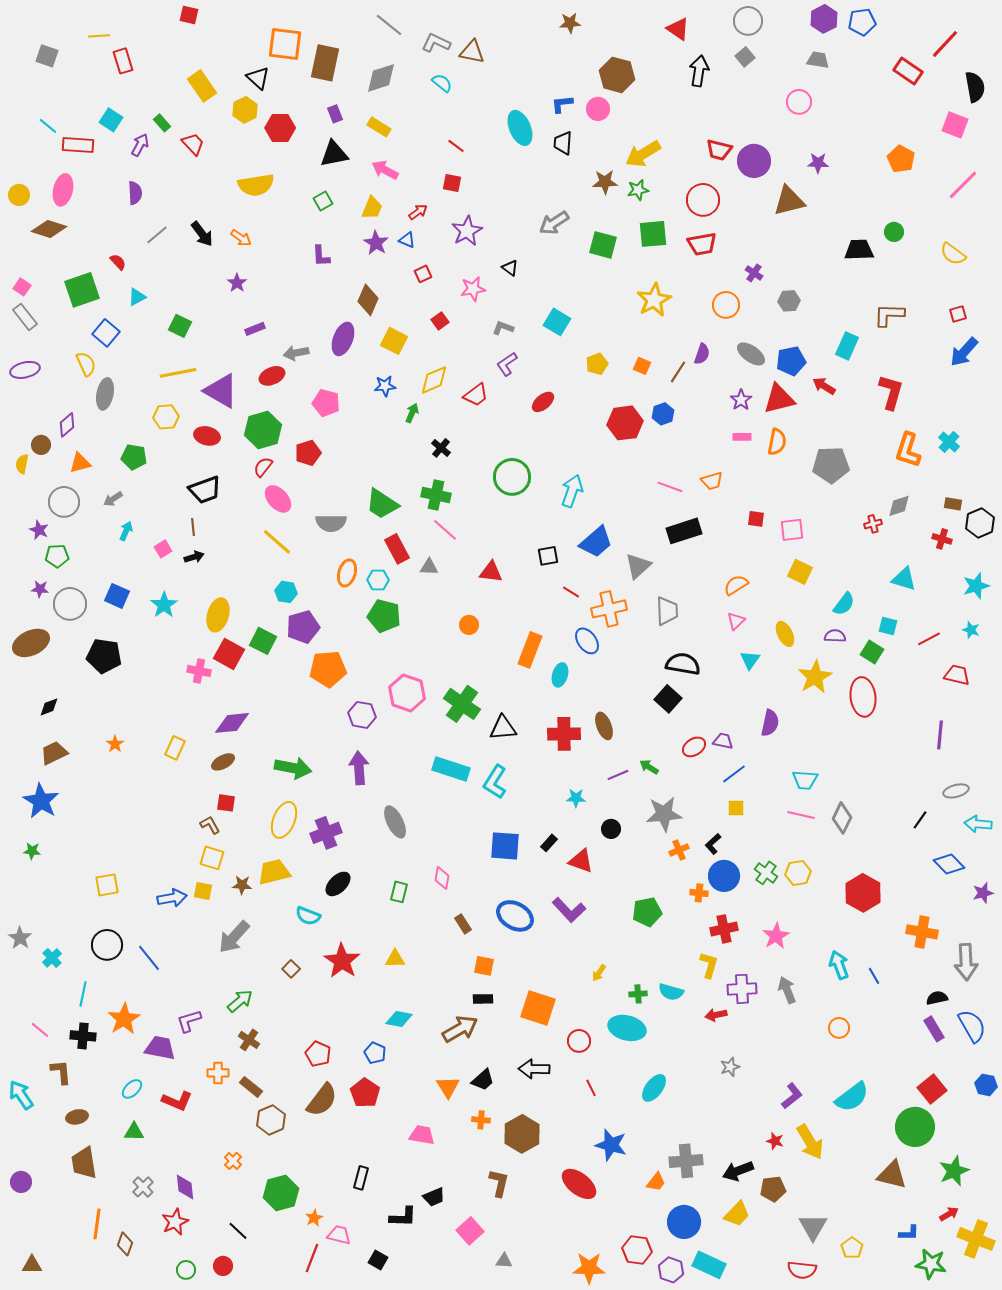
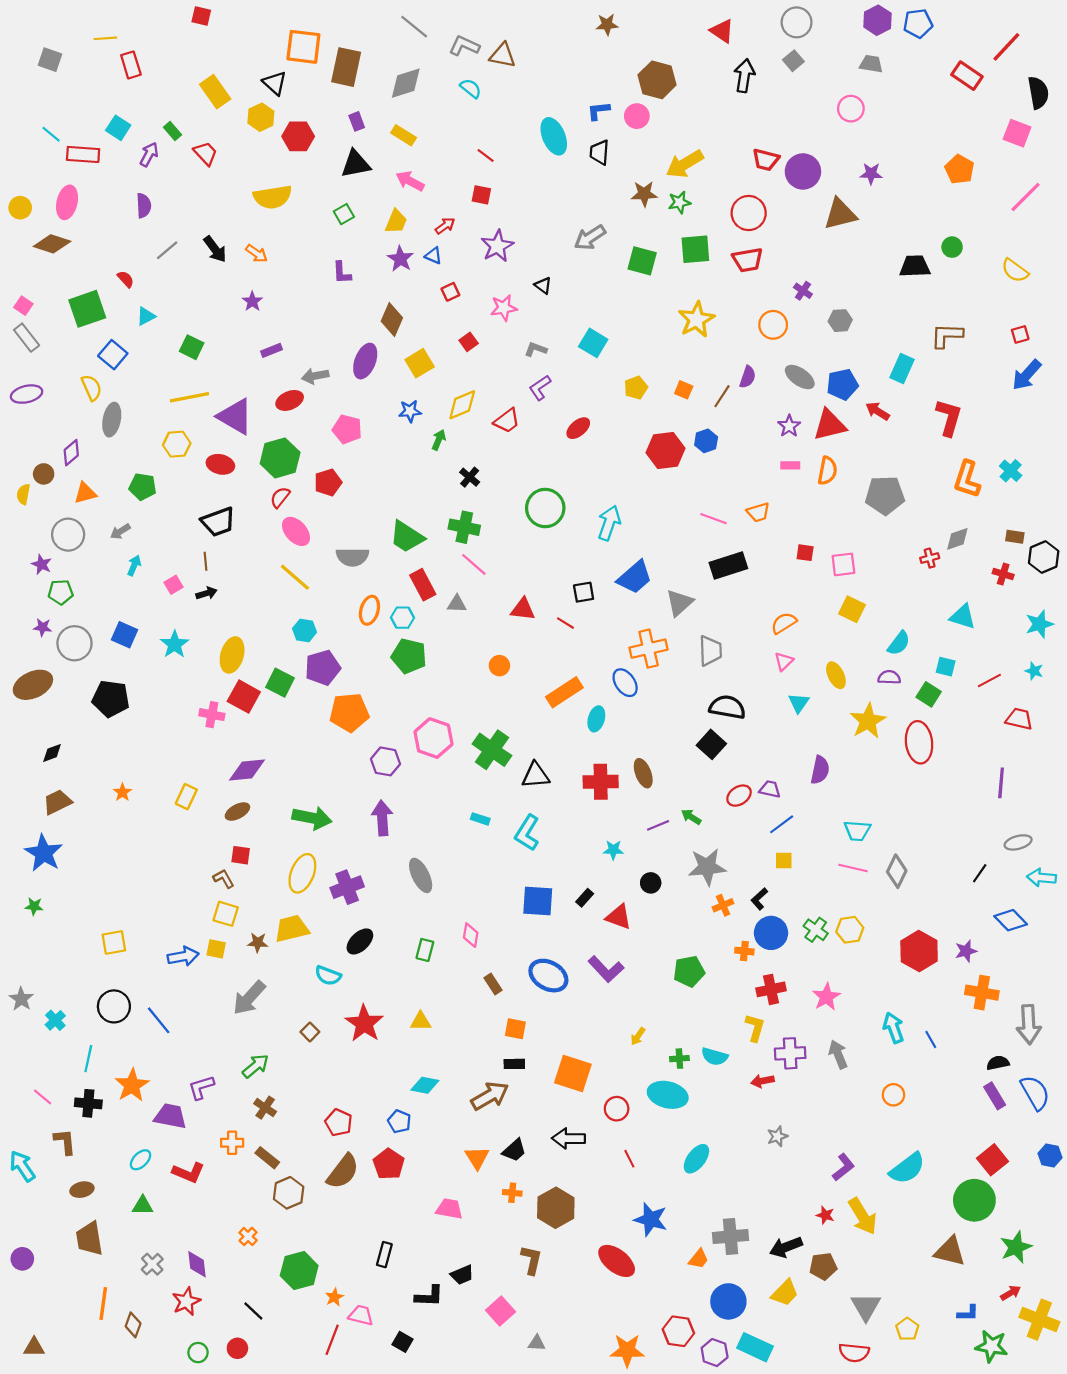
yellow square: (394, 341) -> (420, 363), turned 32
red line: (571, 592) -> (565, 623), moved
orange rectangle: (530, 650) -> (564, 692), turned 36
cyan rectangle: (451, 769) -> (480, 819), size x0.5
purple star: (983, 893) -> (966, 951), moved

